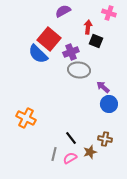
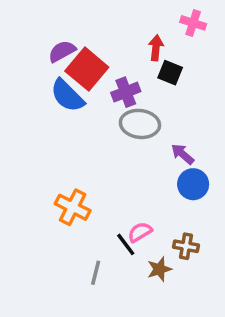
purple semicircle: (63, 11) -> (62, 51), moved
orange cross: (26, 118) -> (73, 207), moved
pink semicircle: (70, 158) -> (140, 232), moved

